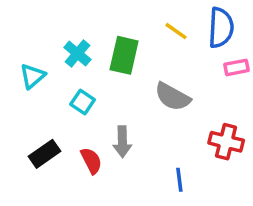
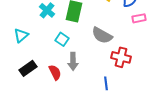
cyan triangle: (32, 76) -> (21, 35), moved
cyan square: (83, 102) -> (62, 39), moved
red cross: (226, 142) -> (121, 57), moved

